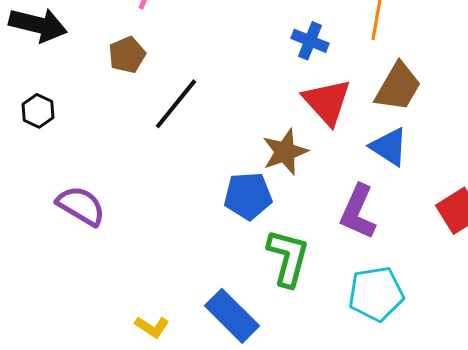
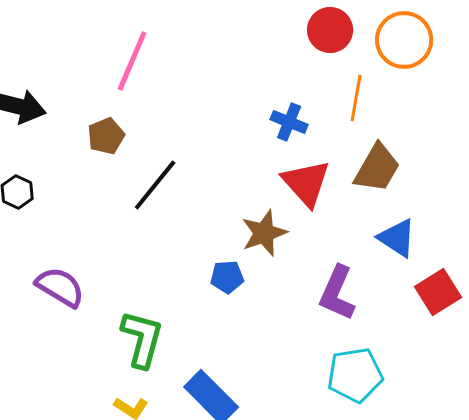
blue triangle: (389, 147) -> (397, 238), moved
blue pentagon: (248, 196) -> (227, 277), size x0.7
green L-shape: (288, 258) -> (142, 339), moved

